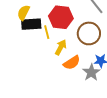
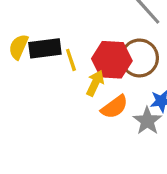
yellow semicircle: (23, 13) -> (19, 47), moved
red hexagon: (61, 17) -> (112, 60), moved

